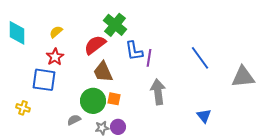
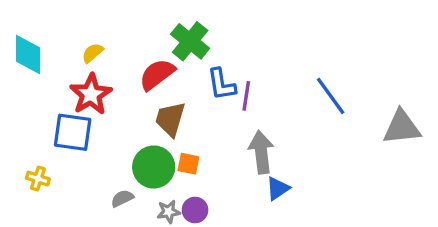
red star: (55, 57) -> (91, 94), size x1.4
brown trapezoid: (103, 72) -> (170, 119), turned 40
blue triangle: (204, 116) -> (278, 189), moved, turned 35

